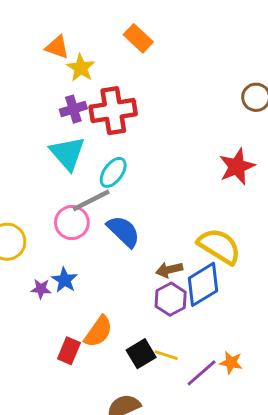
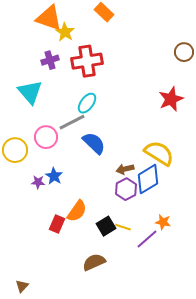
orange triangle: (57, 47) -> (49, 18), size x1.6
purple cross: (73, 109) -> (50, 60), moved
cyan triangle: (67, 153) -> (30, 92), moved
pink circle: (72, 223) -> (46, 137), moved
orange star: (231, 363) -> (163, 222), moved

